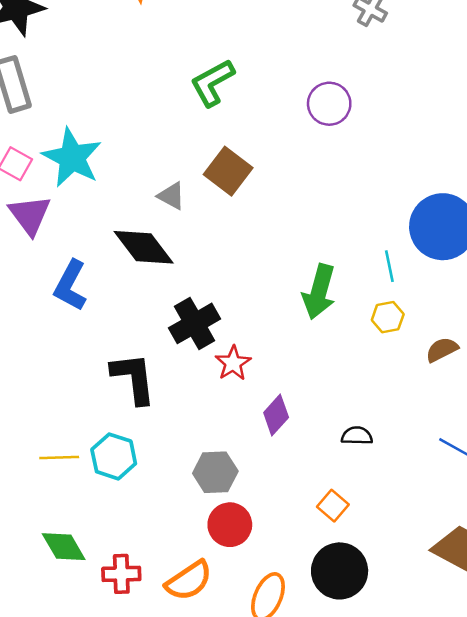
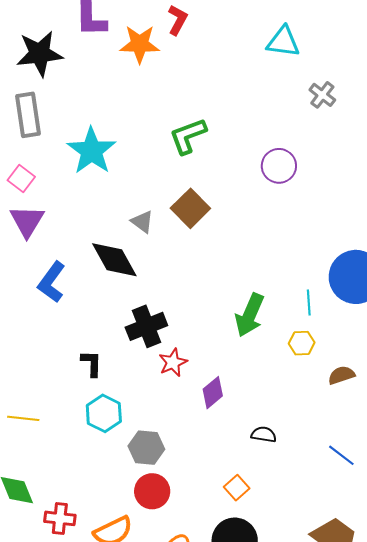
cyan star: (72, 158) -> (92, 151), moved
black L-shape: (133, 378) -> (92, 363), size x0.6
purple diamond: (276, 415) -> (213, 393), moved
cyan hexagon: (114, 456) -> (104, 413), moved

